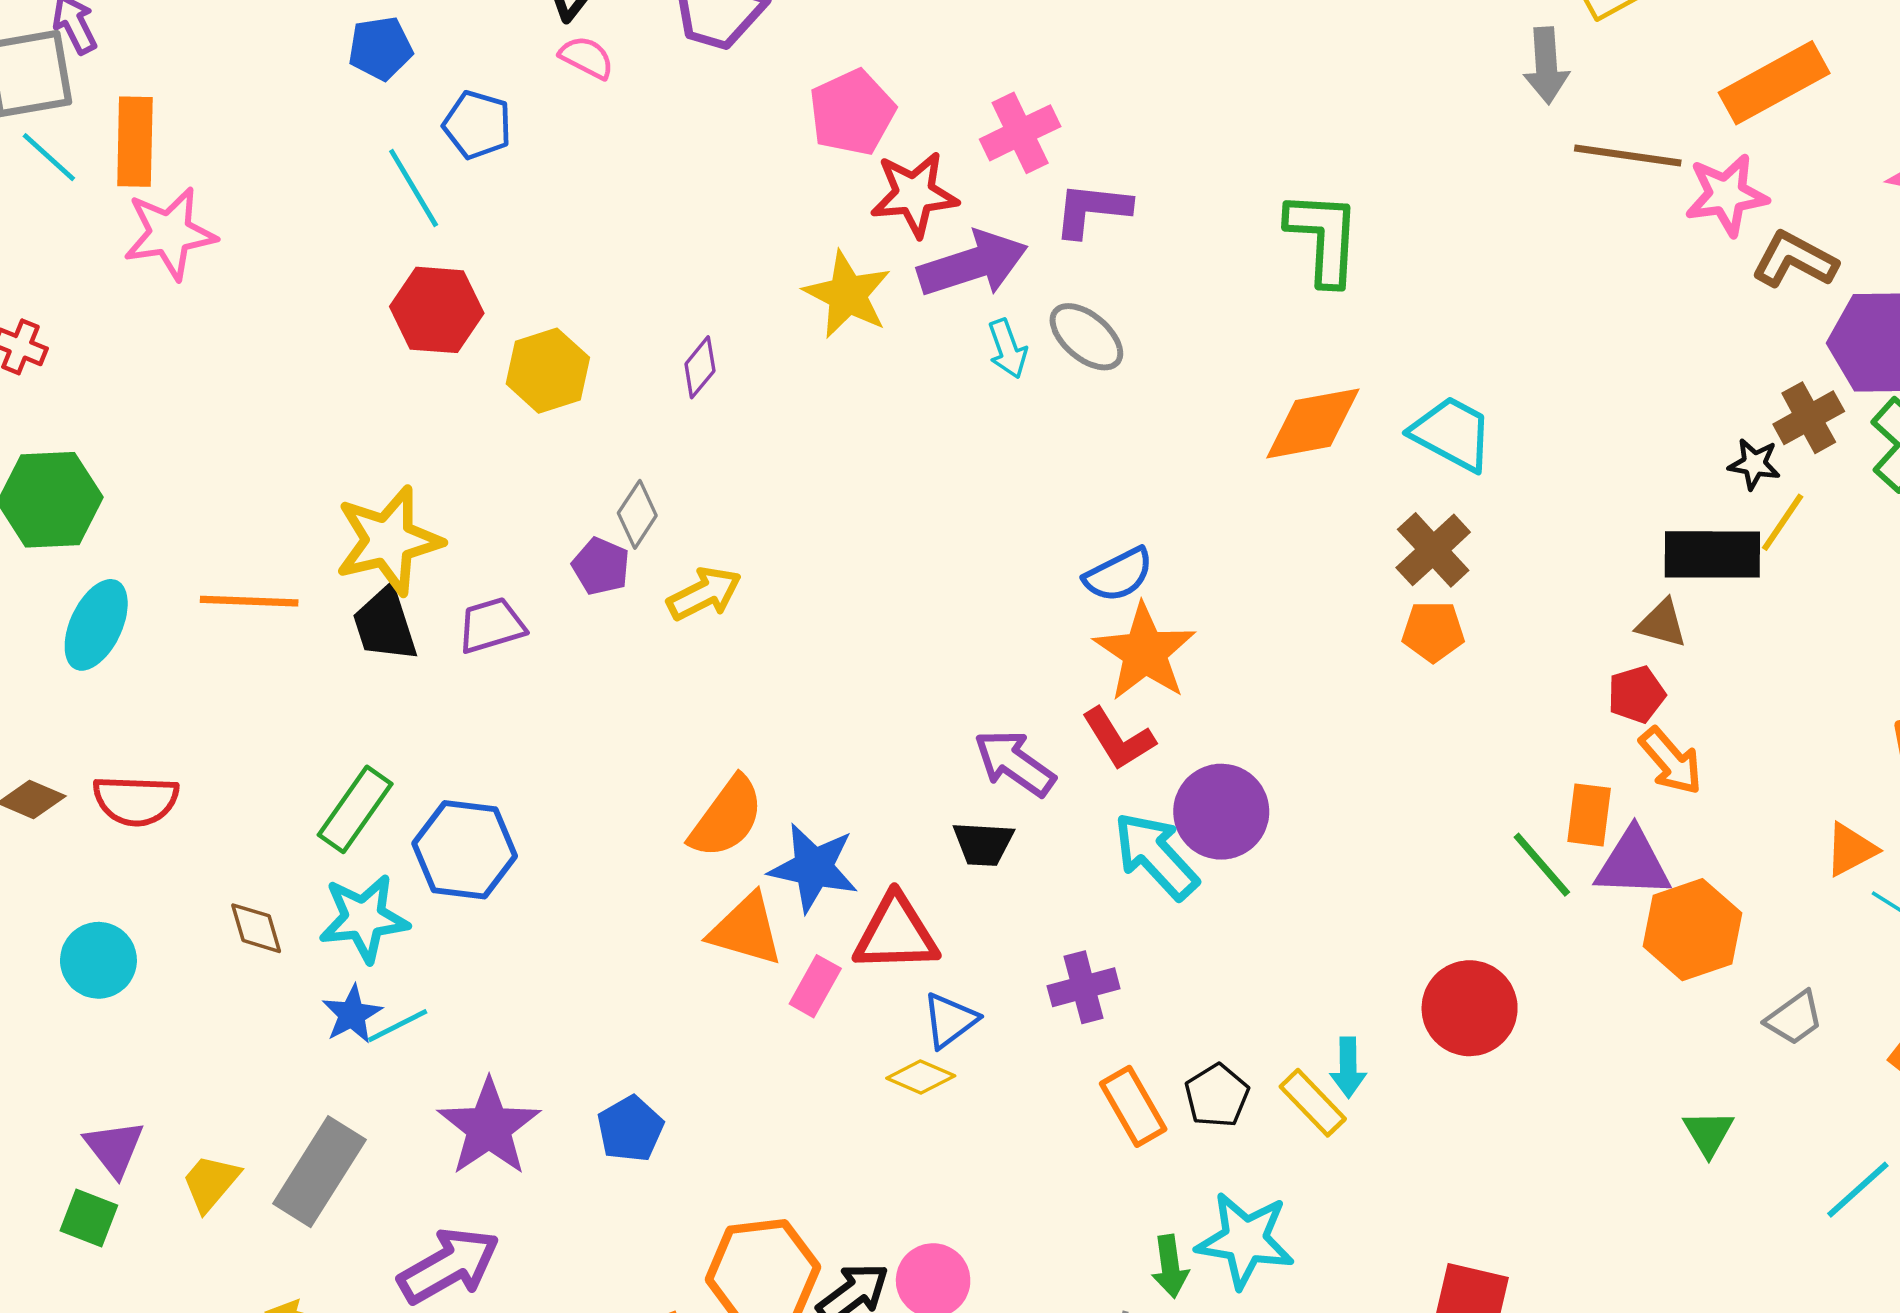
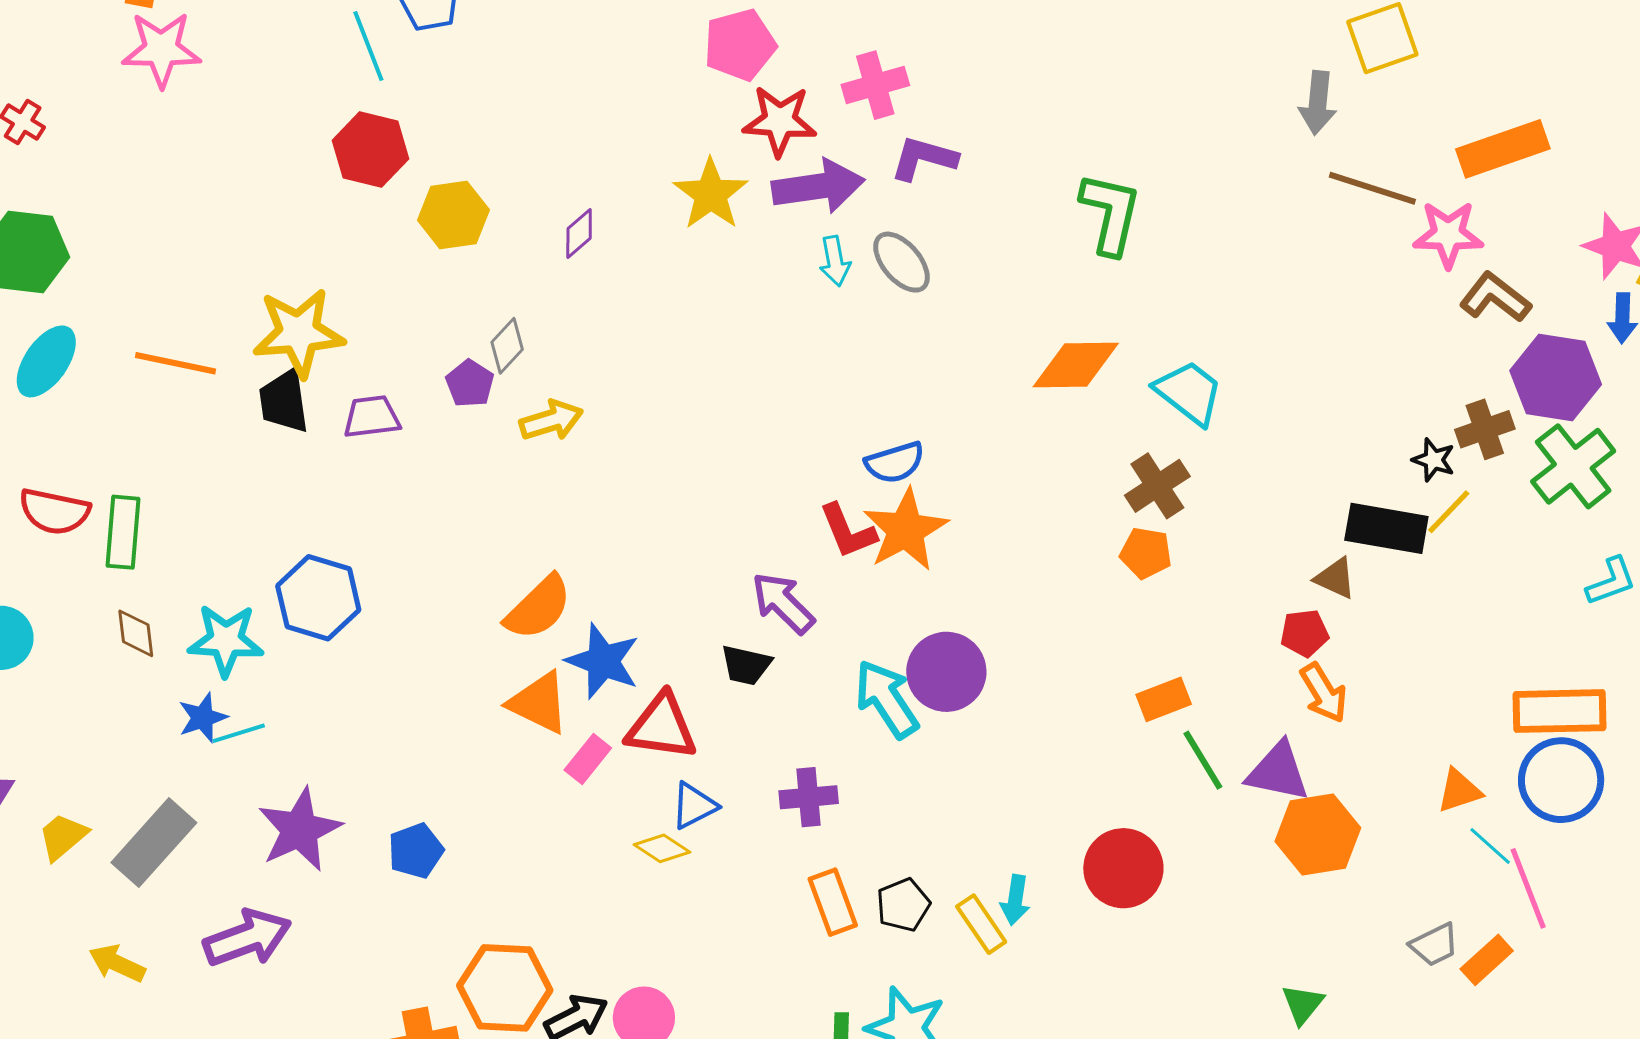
red L-shape: (1118, 739) -> (848, 531), moved
green rectangle: (355, 809) -> (123, 532), moved, turned -40
orange rectangle: (1589, 815) -> (1164, 699), moved, turned 52
gray trapezoid: (1794, 1018) -> (1434, 945), moved

